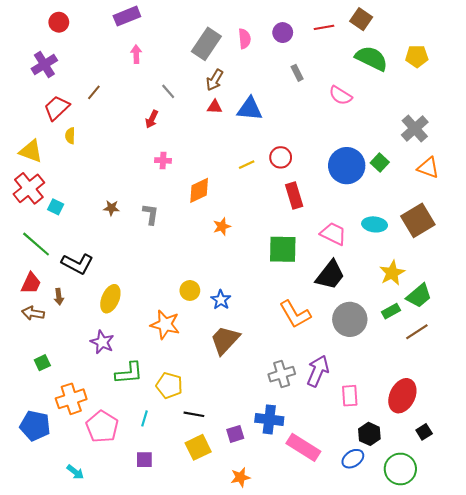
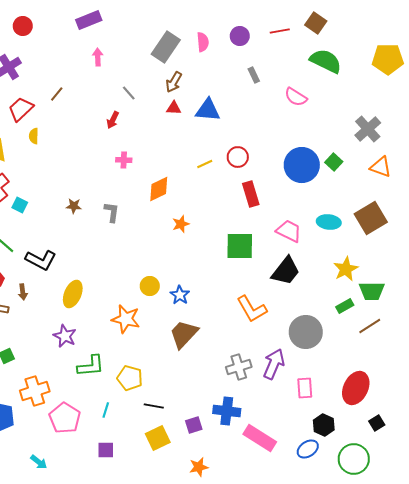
yellow pentagon: (417, 56) -> (388, 59), moved, size x1.4
green trapezoid: (419, 296) -> (372, 291), turned 40
gray circle: (350, 319) -> (306, 332), moved

